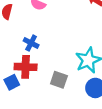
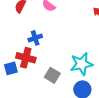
blue cross: (31, 43) -> (35, 38), turned 32

